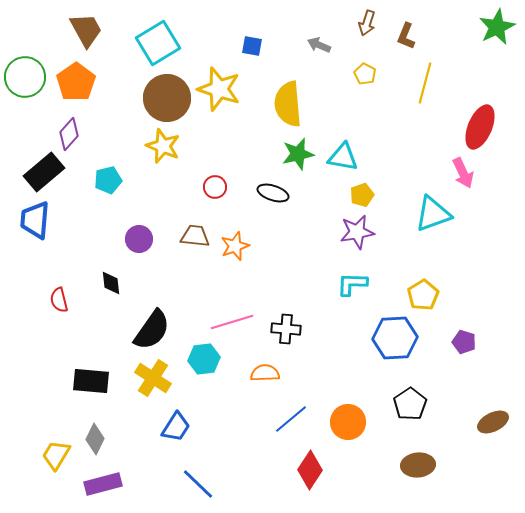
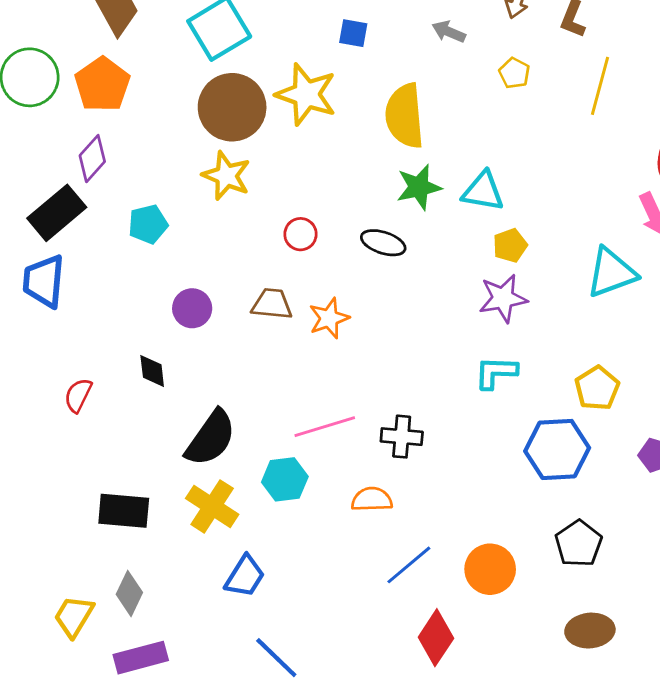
red semicircle: (59, 300) -> (78, 395), turned 40

